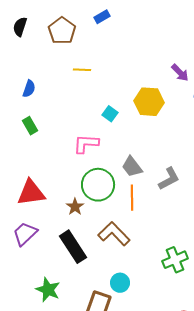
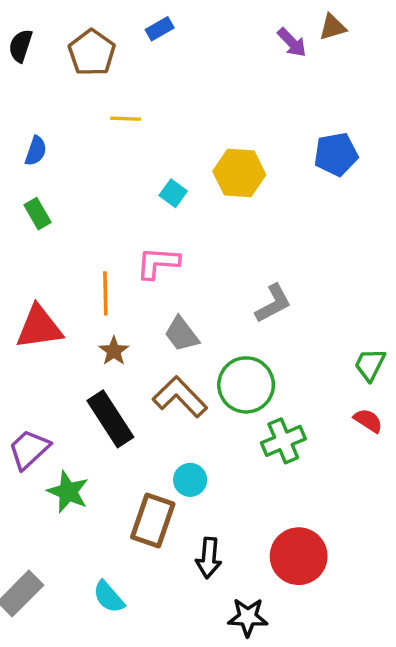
purple arrow: (180, 73) -> (292, 42), moved
pink L-shape: (86, 144) -> (158, 263), moved
gray trapezoid: (132, 167) -> (182, 334), moved
green circle: (98, 185) -> (246, 385), moved
orange line: (132, 198) -> (105, 293), moved
purple trapezoid: (25, 234) -> (29, 449), moved

